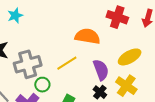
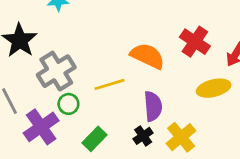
yellow ellipse: (130, 57) -> (214, 88), moved
gray cross: (28, 64) -> (56, 71), turned -32

